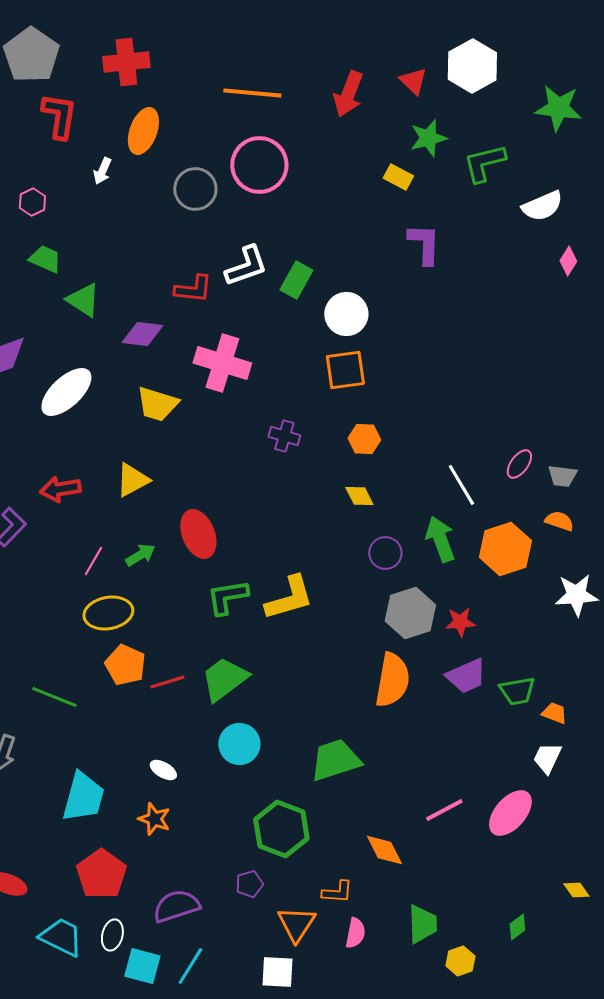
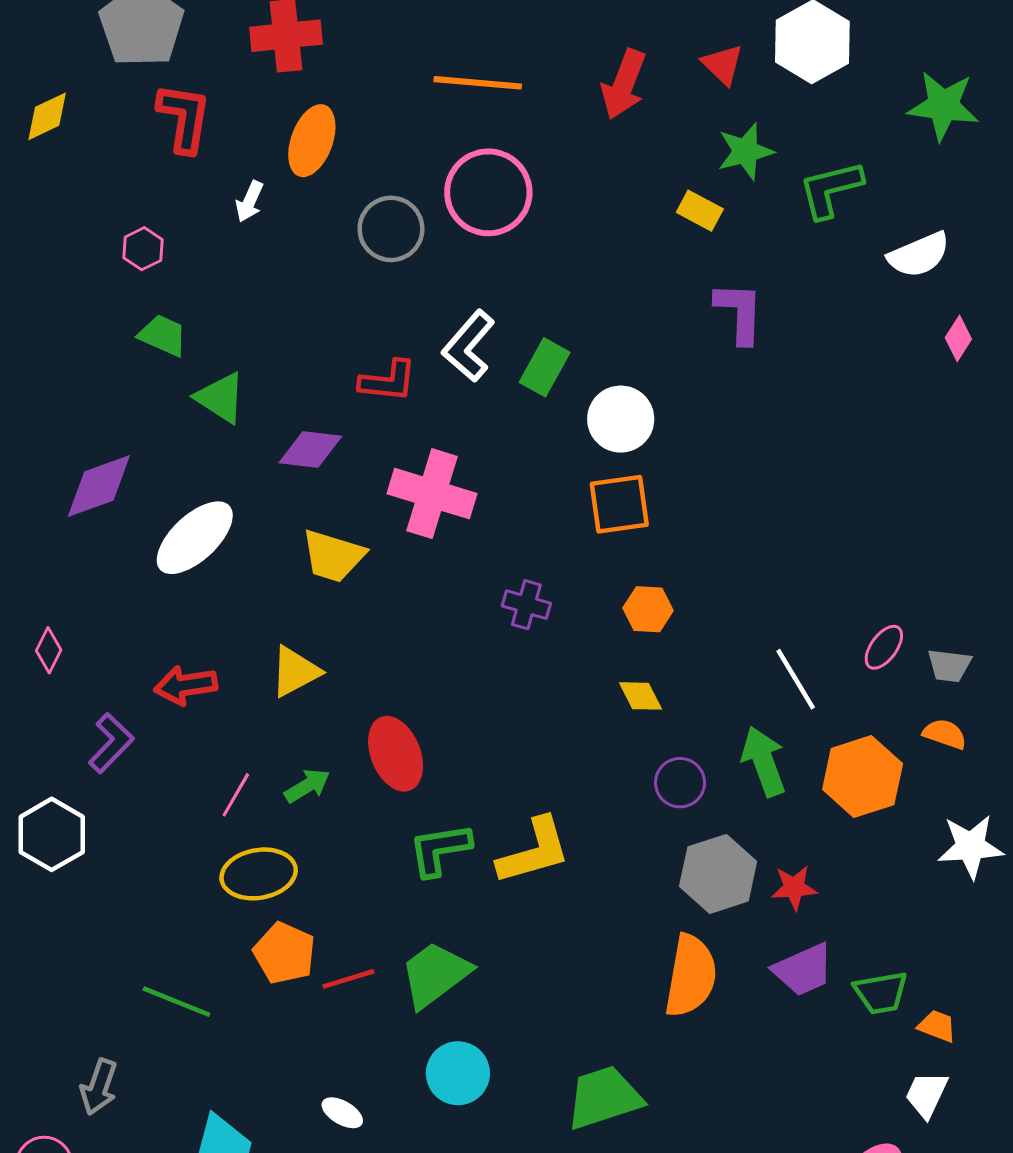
white L-shape: (246, 266) -> (469, 346), turned 150

